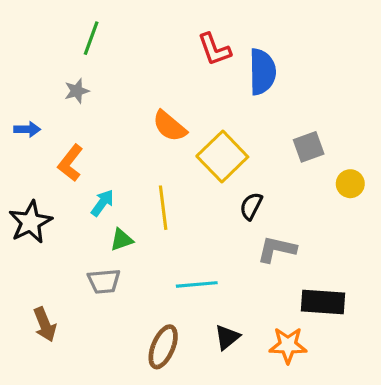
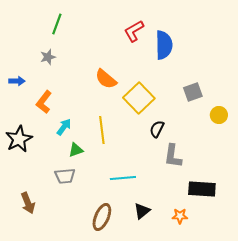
red L-shape: (214, 49) -> (134, 31), turned 80
gray L-shape: (277, 249) -> (173, 156), turned -95
orange star: (288, 345) -> (180, 216), size x0.7

